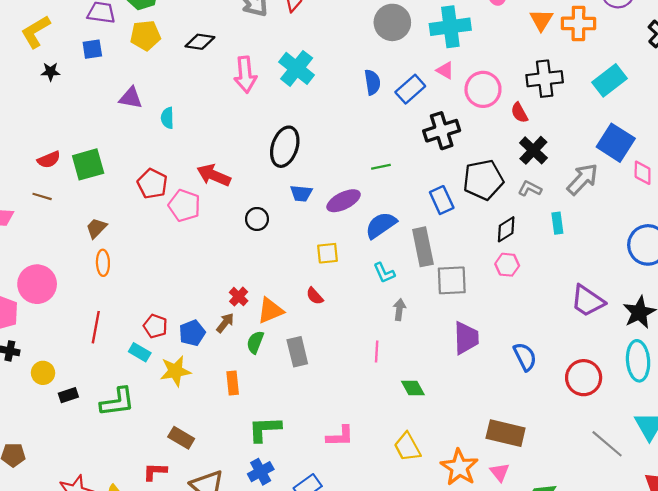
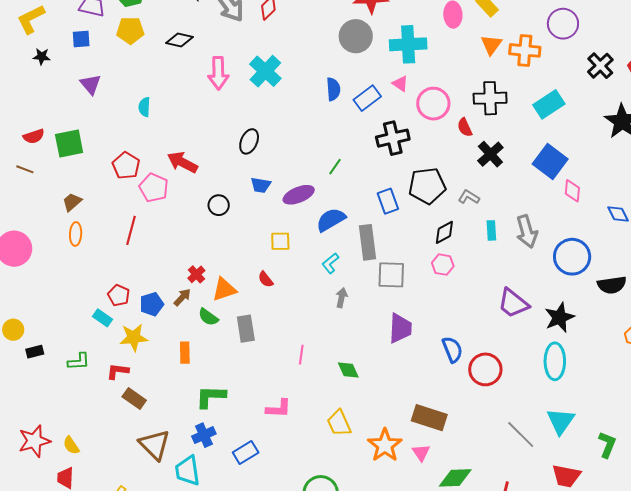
purple triangle: (131, 98) -> (91, 84), moved, turned 35
black ellipse: (285, 147) -> (249, 141), size x0.7
black cross: (533, 150) -> (490, 154), moved
green line: (381, 167) -> (335, 167), turned -48
gray arrow: (582, 179) -> (527, 232), moved, turned 116
cyan L-shape: (384, 273) -> (330, 263), turned 70
red line: (96, 327) -> (131, 230), moved
green semicircle: (255, 342) -> (208, 317), turned -80
pink line: (377, 352) -> (301, 355), moved
red circle: (584, 378) -> (485, 369), moved
green L-shape: (117, 402) -> (79, 361), size x0.7
red L-shape: (155, 472) -> (118, 371), moved

